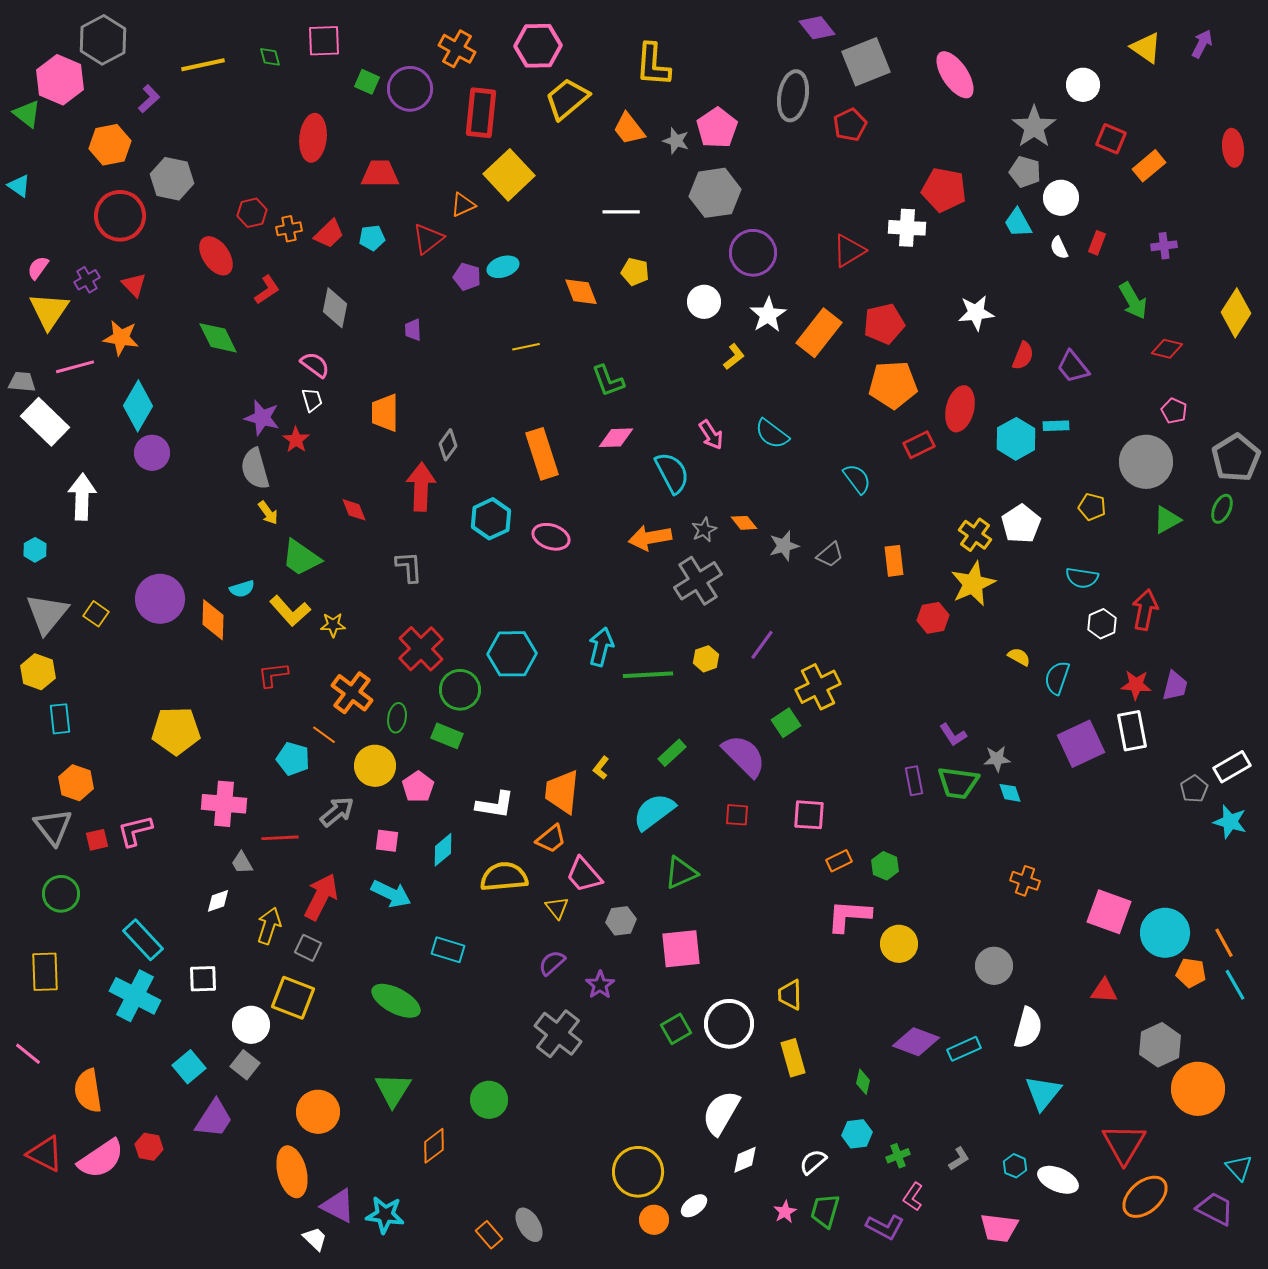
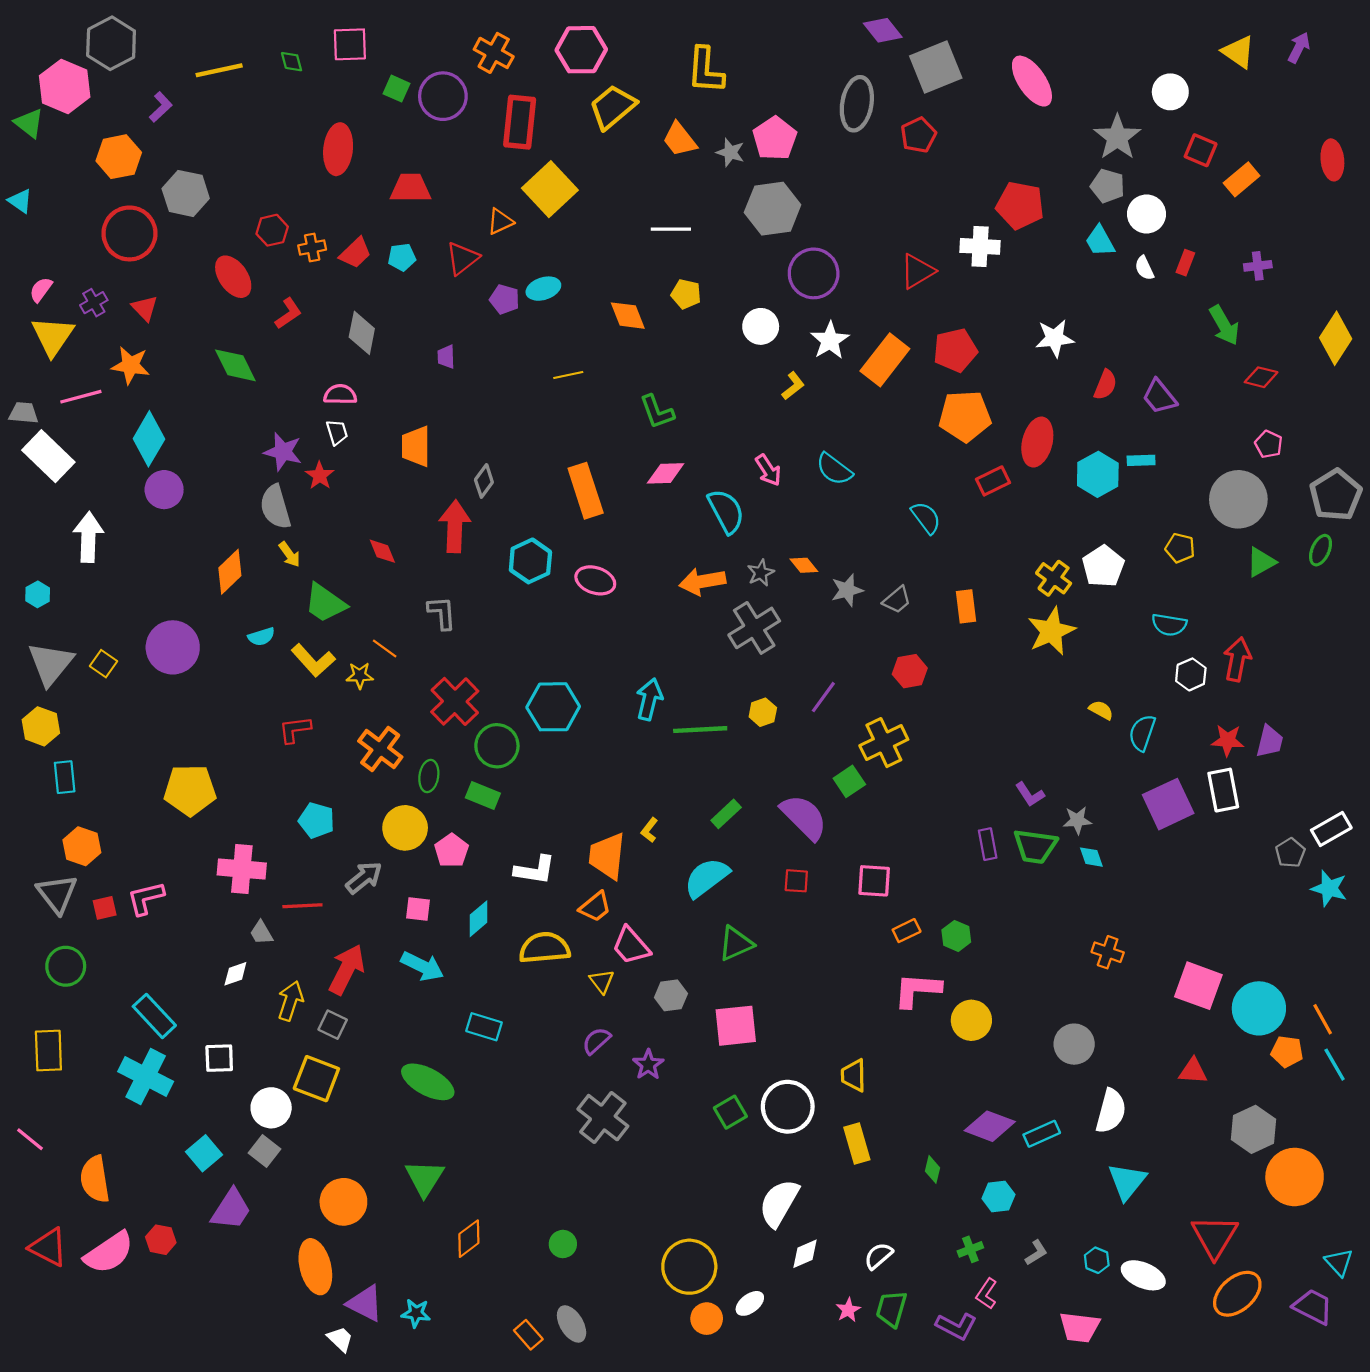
pink semicircle: (315, 365) -> (340, 394), turned -36
red hexagon: (933, 618) -> (910, 671), moved
orange diamond: (213, 620) -> (230, 572), moved, turned 45
orange line: (324, 735) -> (385, 648), moved
green circle: (489, 1100) -> (563, 1244), moved, size x0.7
cyan hexagon: (857, 1134) -> (998, 1196), moved
cyan star: (385, 1215) -> (416, 1313), size x0.7

